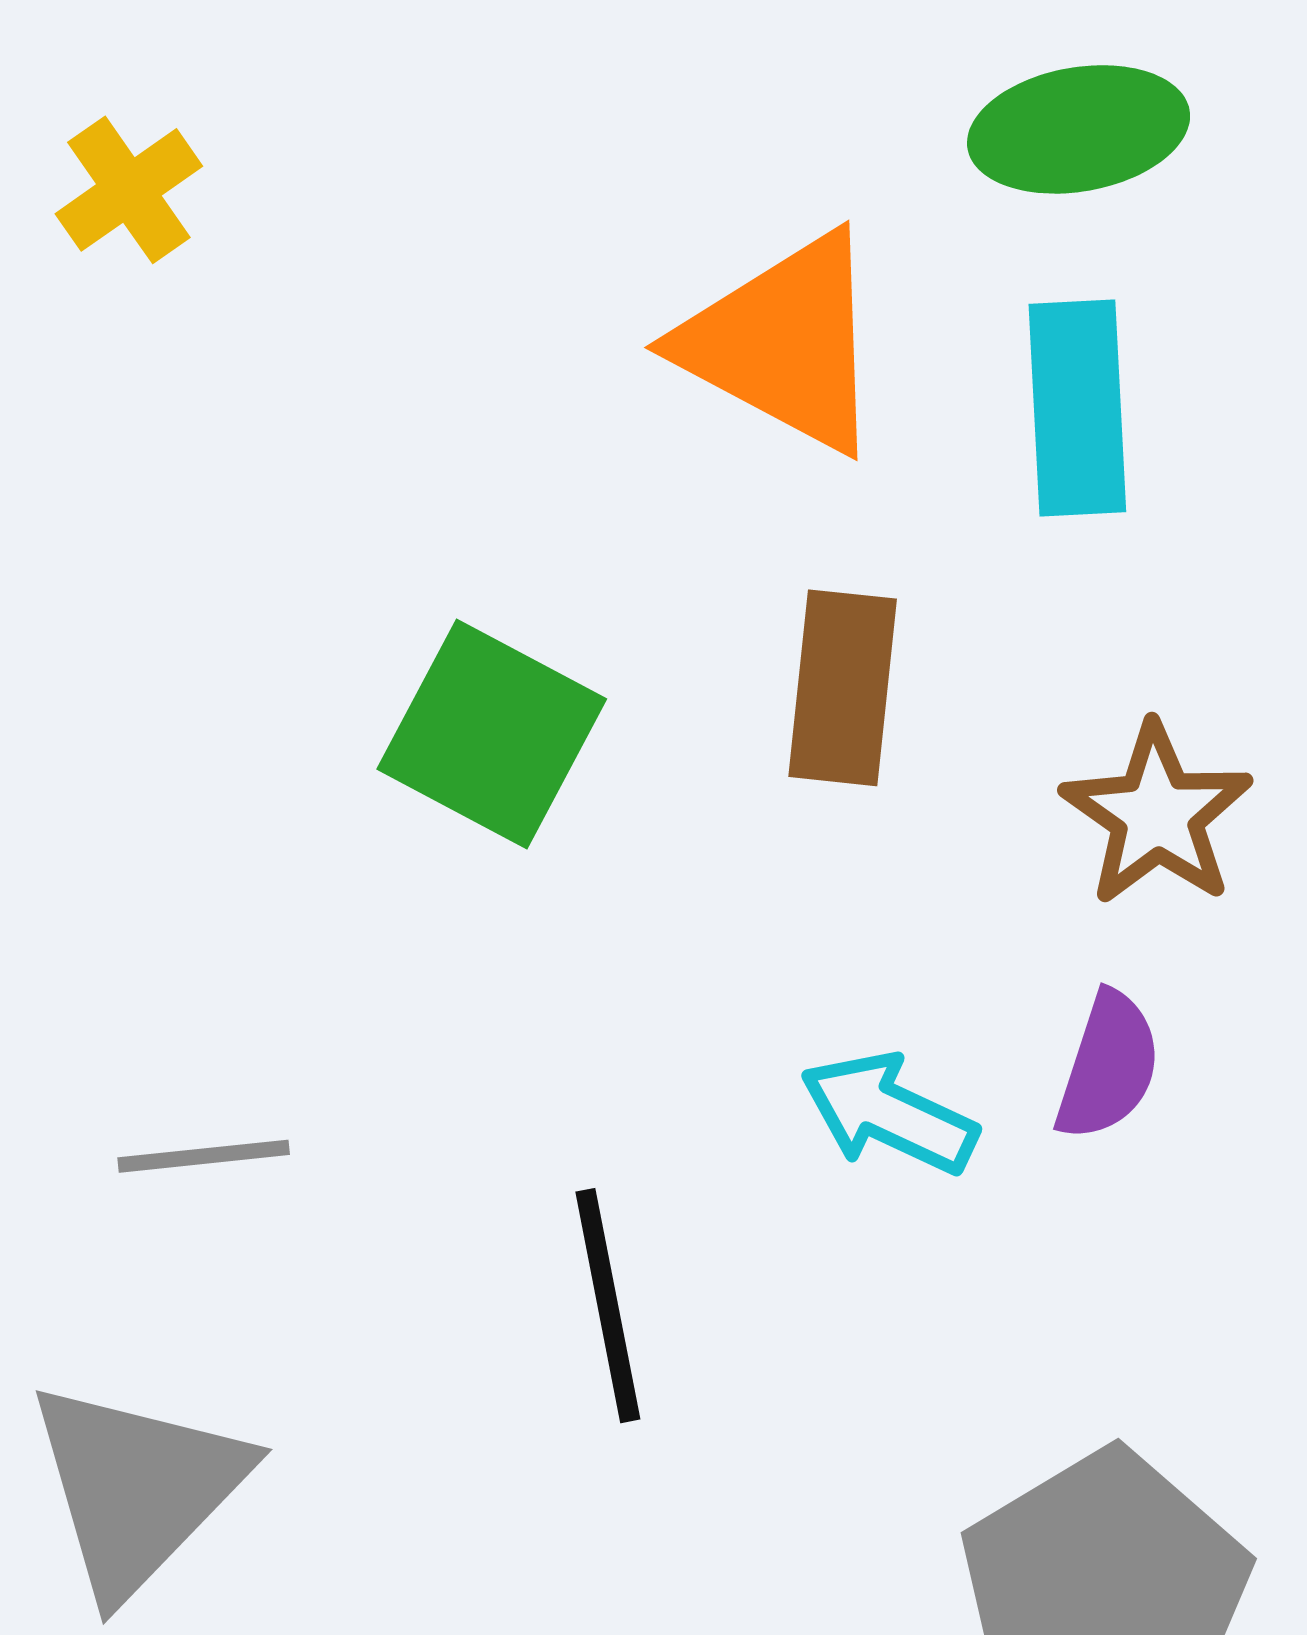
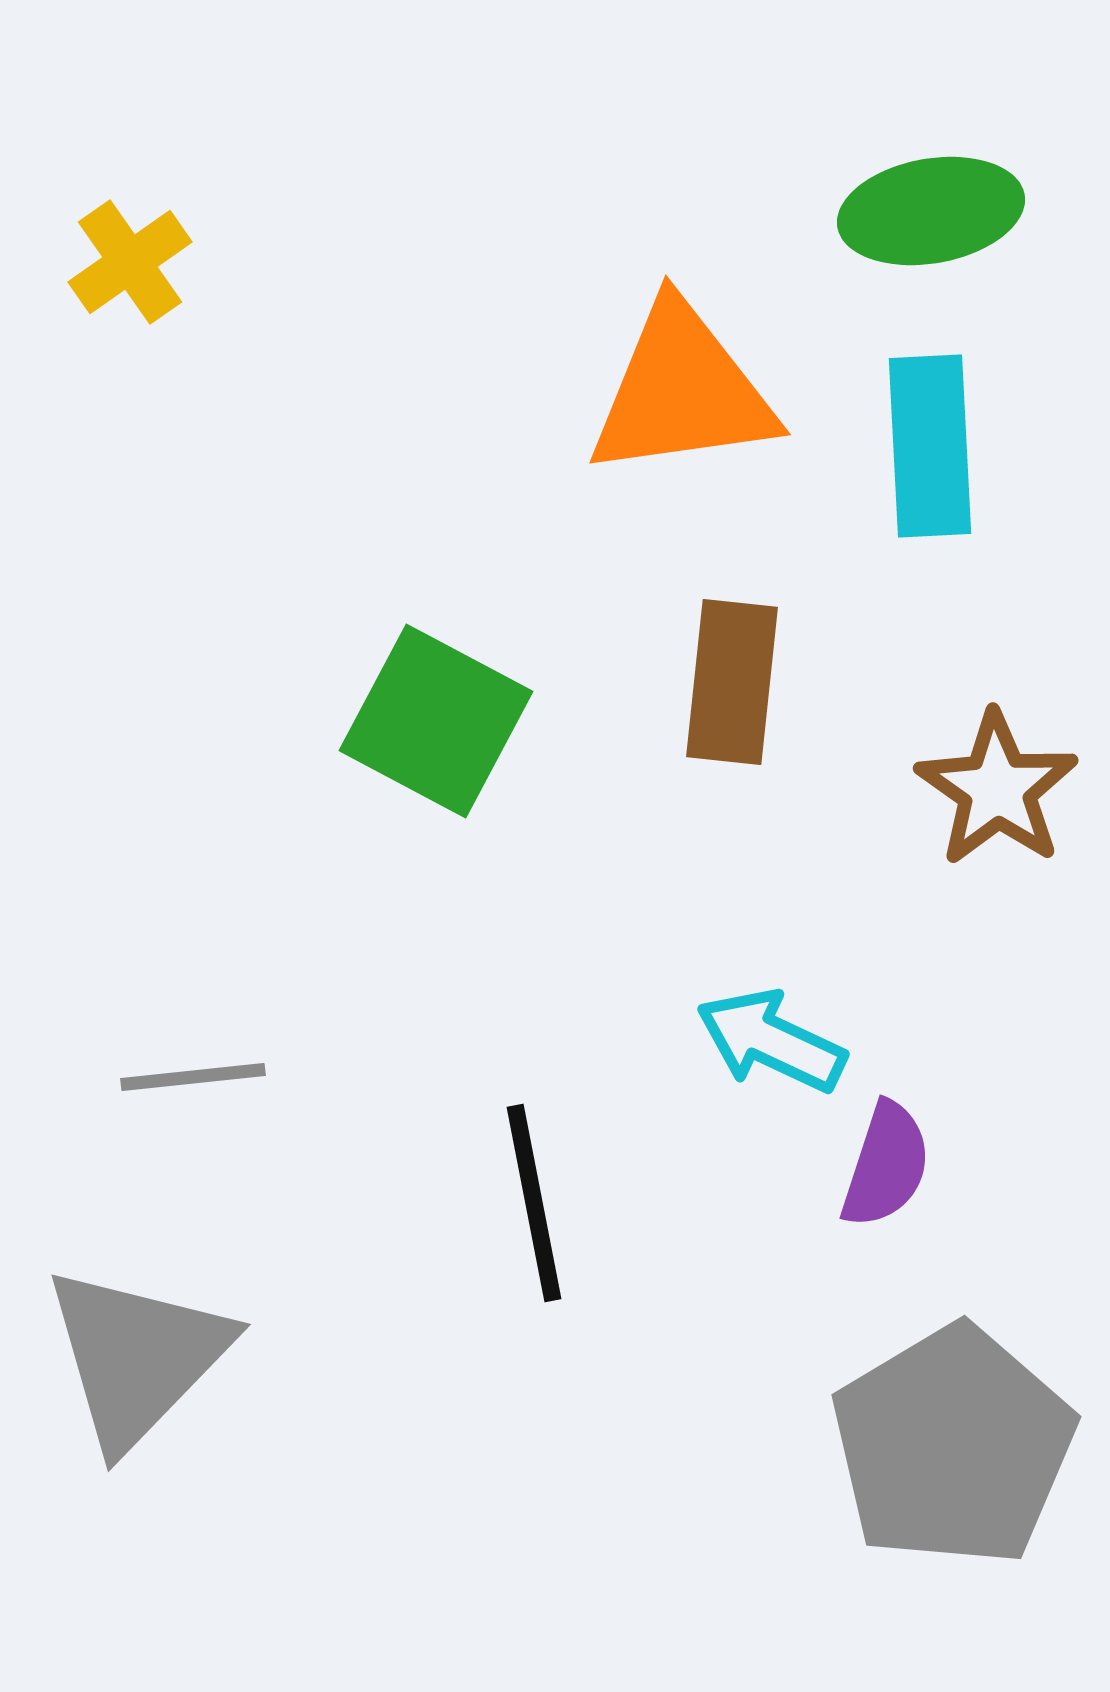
orange triangle: (783, 343) -> (682, 391), turned -36
purple semicircle: (1108, 1066) -> (886, 1165), moved

